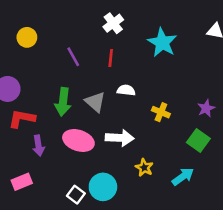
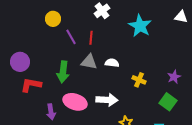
yellow circle: (27, 37) -> (53, 19), moved
red line: (111, 58) -> (91, 38), moved
gray triangle: (95, 102) -> (89, 62), moved, turned -30
purple arrow: (38, 146) -> (51, 112), moved

